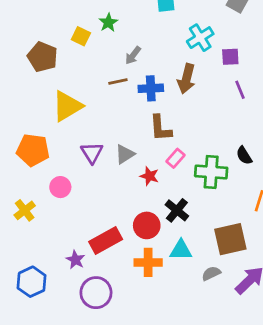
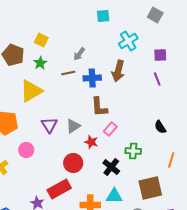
green star: (108, 23) -> (40, 63), moved
purple square: (230, 57) -> (160, 55), moved
green cross: (211, 172) -> (133, 151), moved, size x0.7
red circle: (147, 225) -> (73, 163), moved

